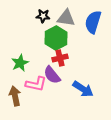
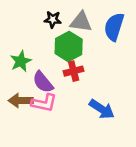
green star: (20, 63) -> (21, 61), moved
purple semicircle: (52, 75) -> (43, 82), moved
brown arrow: (15, 96) -> (21, 101), moved, turned -78

